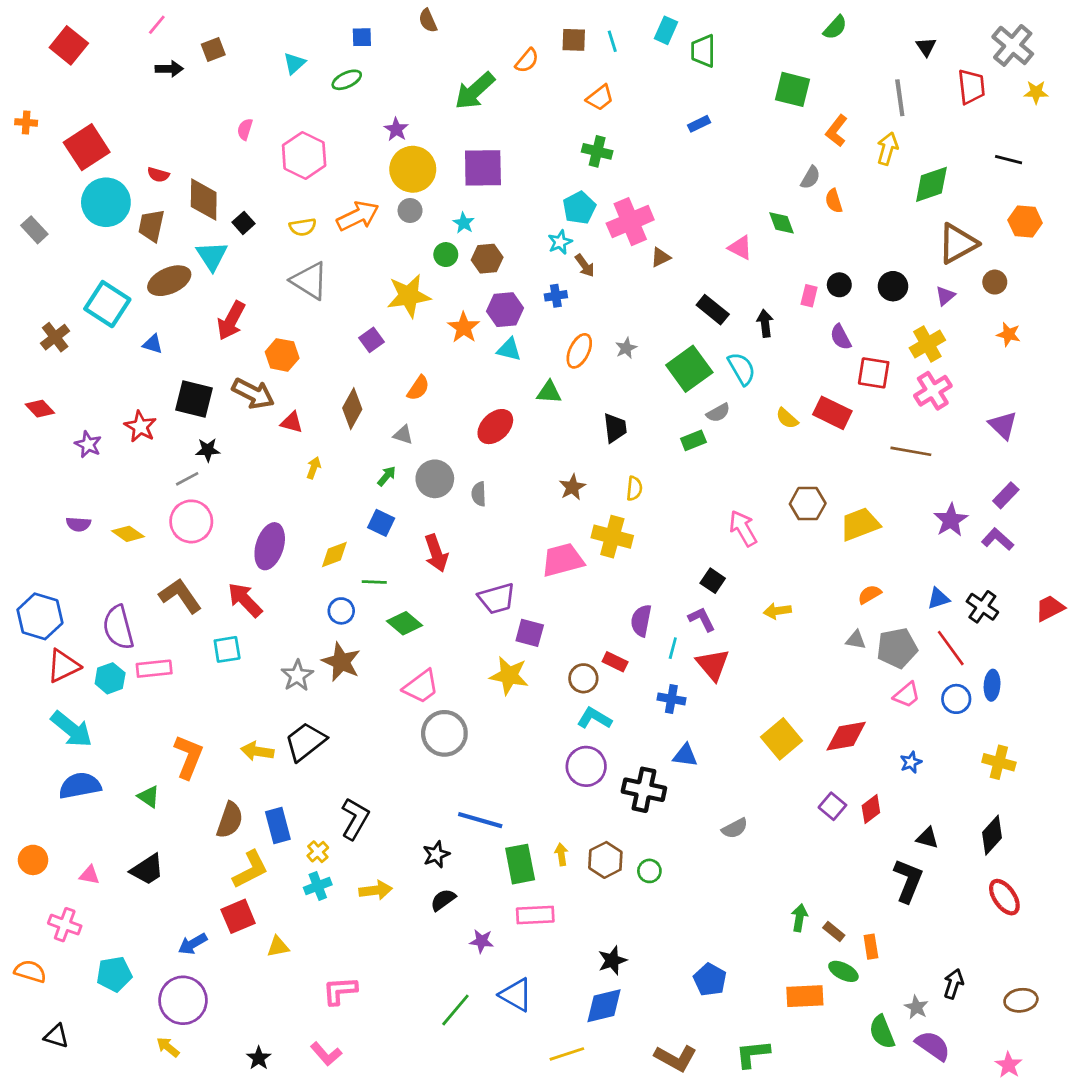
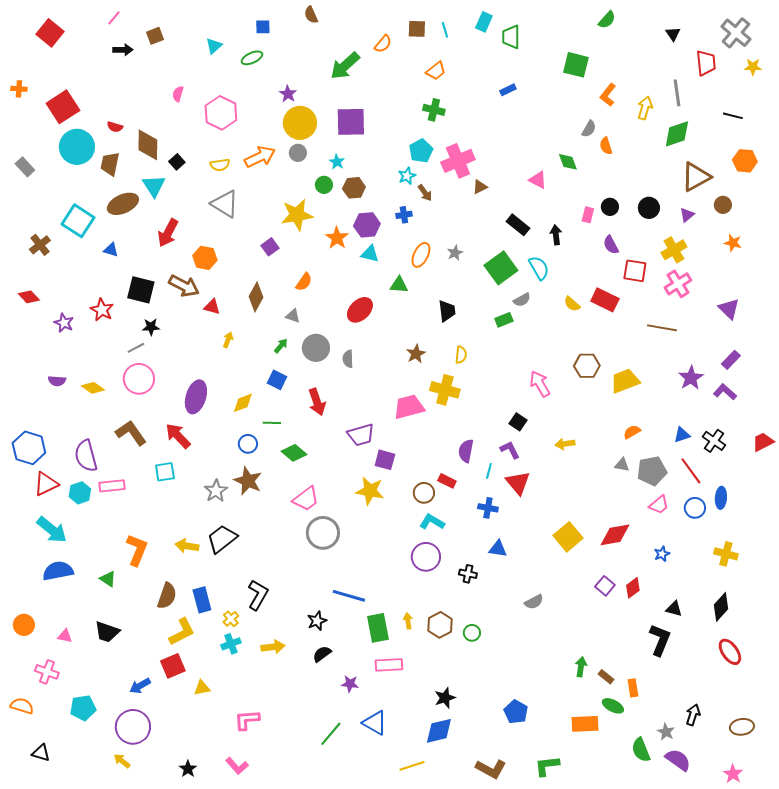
gray line: (900, 98) -> (677, 93), moved
black cross: (644, 790) -> (468, 574), size x0.6
black trapezoid: (147, 870) -> (107, 632), turned 52

